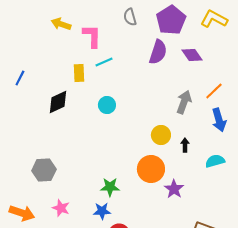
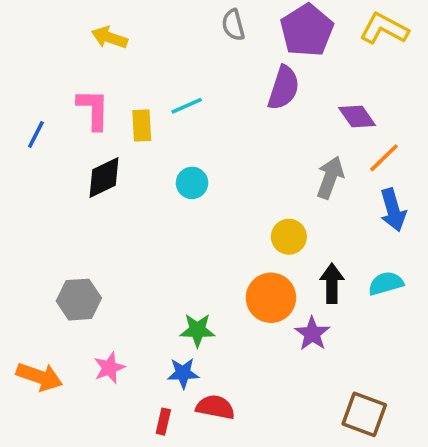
pink L-shape: (92, 36) -> (93, 109), moved
purple diamond: (192, 55) -> (357, 117), moved
black arrow: (185, 145) -> (332, 283), moved, size x1.5
pink star: (61, 208) -> (109, 368), turned 30

